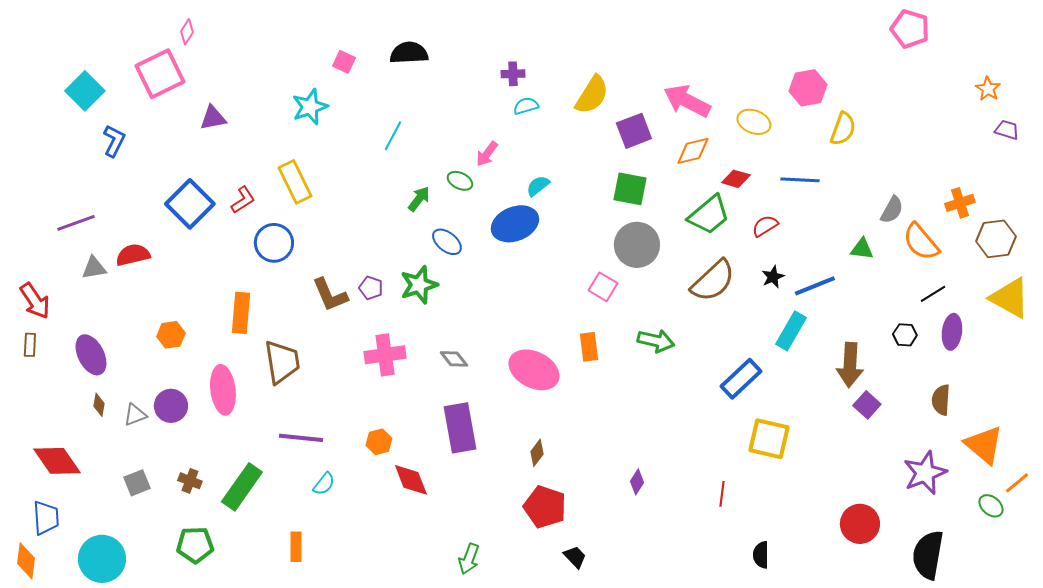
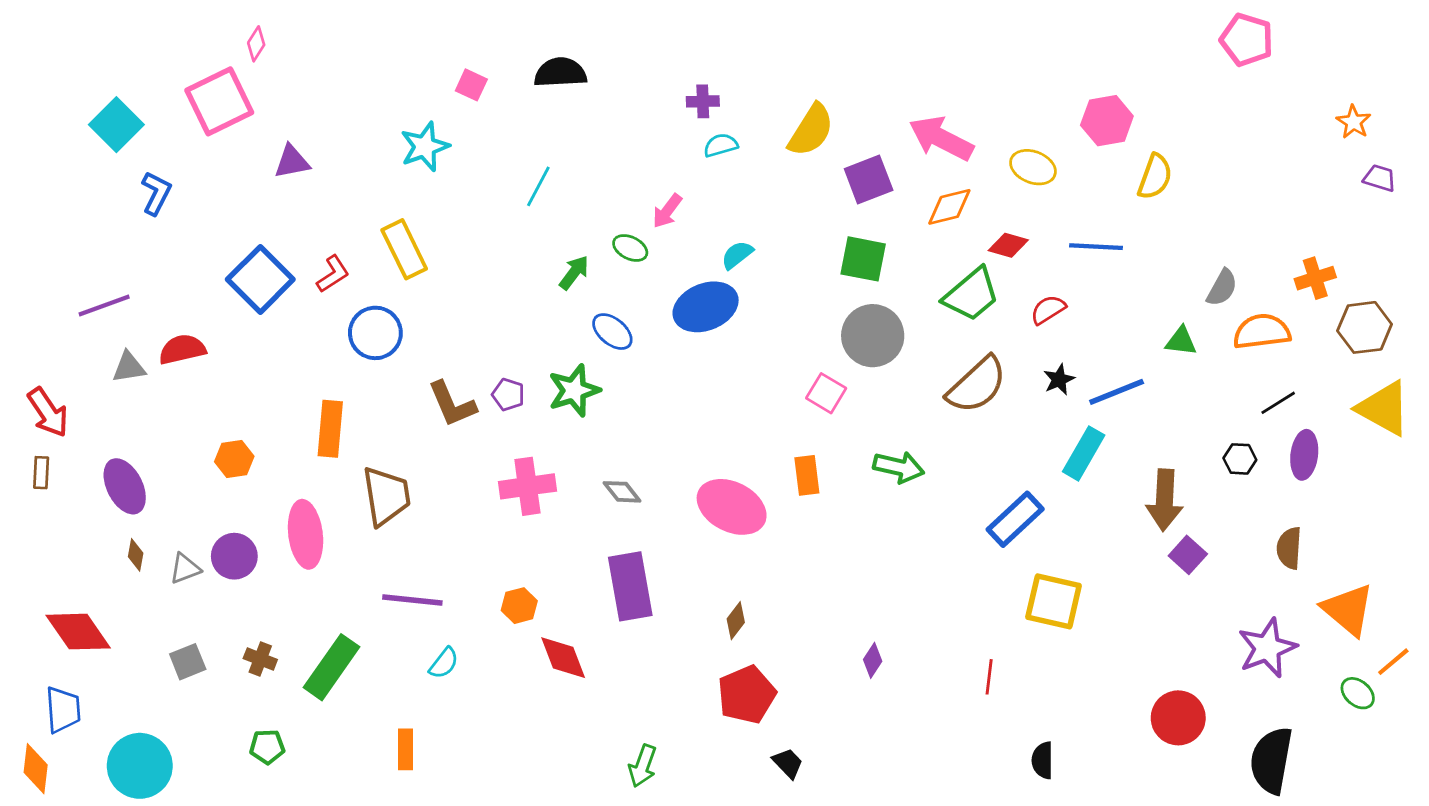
orange semicircle: (921, 242) -> (1262, 332), turned 123
red pentagon: (545, 507) -> (747, 695), turned 30
green pentagon: (195, 545) -> (267, 747), size x0.7

